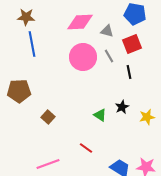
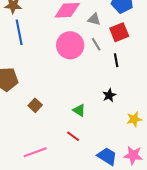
green triangle: (100, 115) -> (79, 110), moved
yellow star: (147, 117) -> (134, 119), moved

